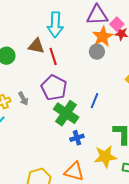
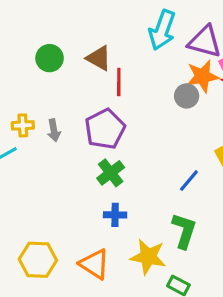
cyan arrow: (55, 25) -> (162, 30), moved
blue line: (94, 101) -> (189, 181), moved
green cross: (66, 113) -> (111, 173), size x0.7

